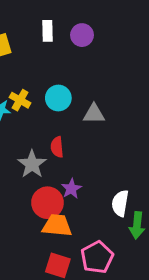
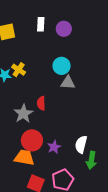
cyan circle: (58, 98) -> (62, 66), moved
purple star: (71, 189) -> (54, 147), moved
orange trapezoid: (57, 225) -> (24, 158), moved

